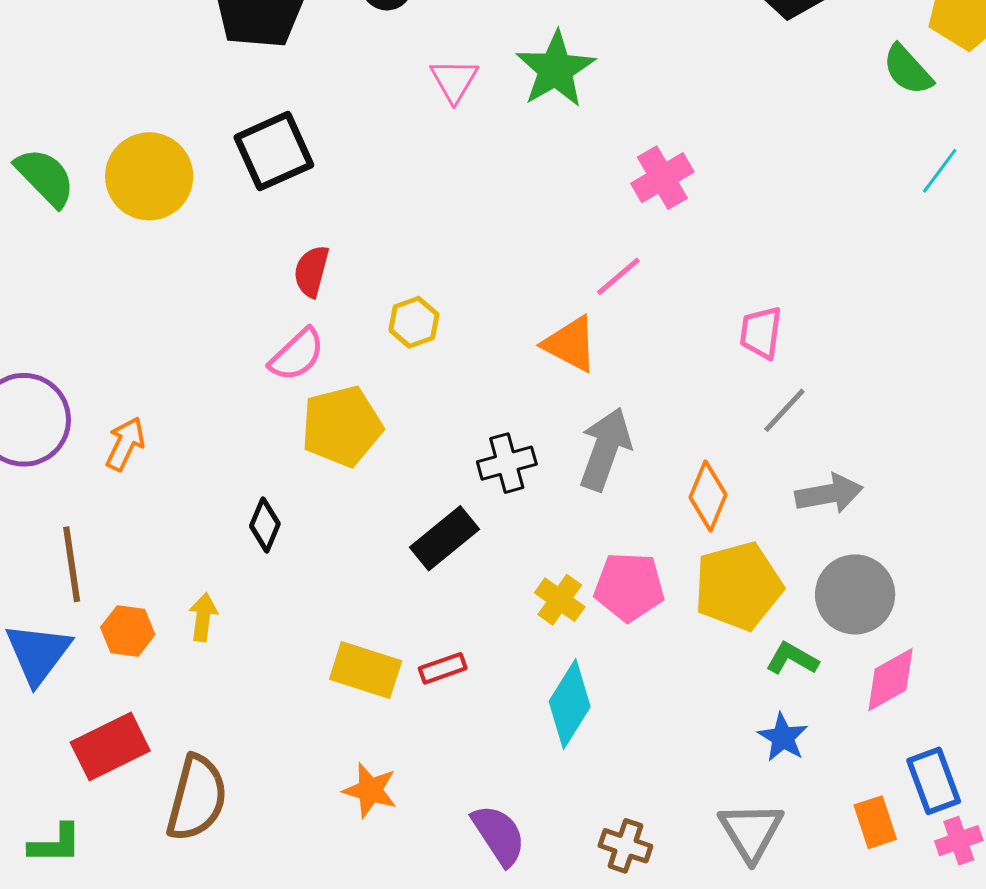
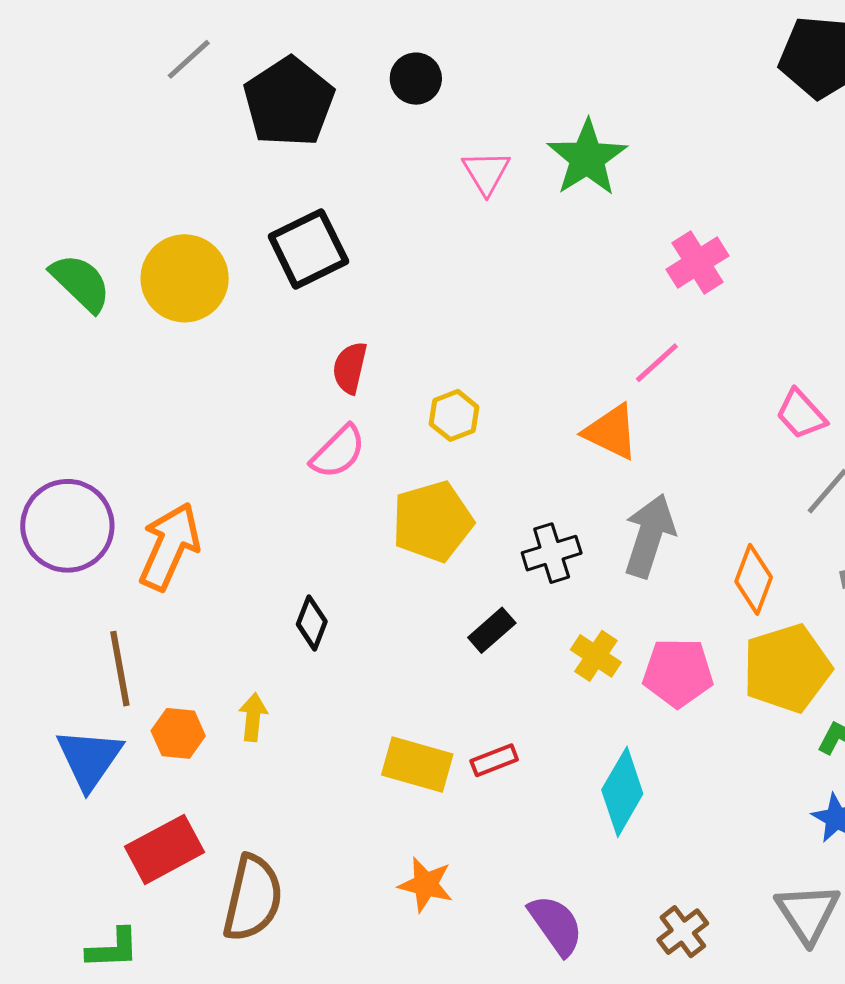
pink trapezoid: (761, 333) -> (801, 414), turned -48
yellow pentagon: (342, 426) -> (432, 521), moved
orange arrow: (125, 444) -> (169, 546), size x1.6
black rectangle: (445, 538) -> (492, 630), size x0.7
yellow cross: (560, 600) -> (596, 656), moved
brown cross: (625, 846) -> (683, 932), turned 36

